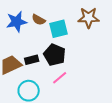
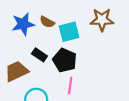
black rectangle: (32, 60) -> (39, 55), moved, turned 48
pink line: (60, 78) -> (70, 85), turned -42

